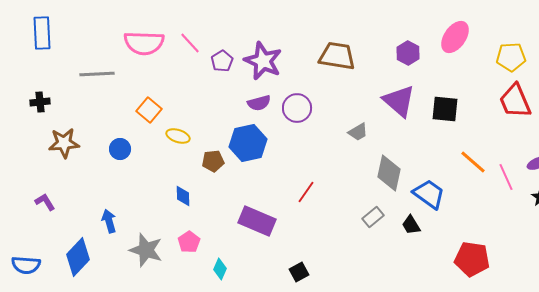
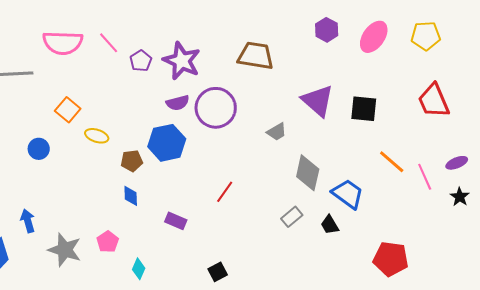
purple hexagon: (408, 53) -> (327, 30), moved
yellow pentagon: (511, 57) -> (426, 36), moved
purple circle: (297, 108) -> (216, 108), size x1.4
blue diamond: (183, 196) -> (131, 196), moved
purple rectangle: (257, 221) -> (176, 221), size x0.6

